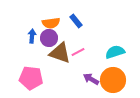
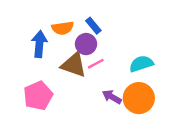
blue arrow: (32, 36) -> (39, 44), size x1.5
purple circle: (49, 38) -> (86, 44), moved
pink pentagon: (31, 78) -> (38, 96), turned -30

